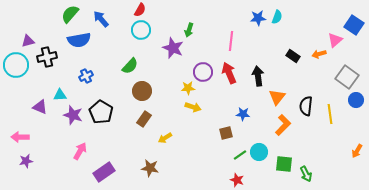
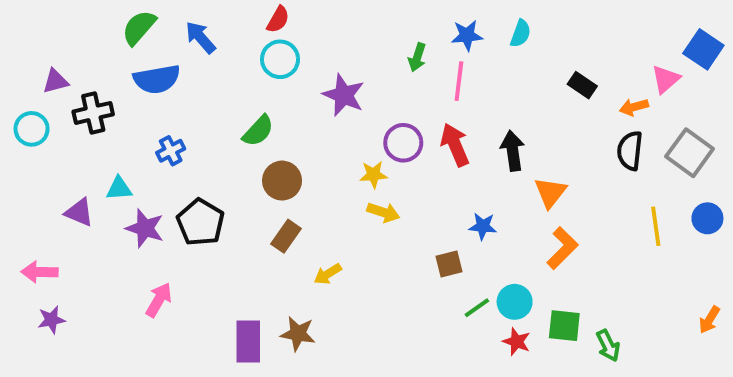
cyan semicircle: (277, 17) -> (521, 33), moved
blue star: (258, 18) -> (467, 35), moved
green arrow: (189, 30) -> (417, 57), moved
black rectangle: (293, 56) -> (582, 85), moved
cyan circle: (16, 65) -> (32, 129), size x0.7
blue circle: (356, 100) -> (707, 218), moved
black semicircle: (306, 106) -> (630, 151), moved
orange arrow: (357, 151) -> (709, 320), moved
purple rectangle: (104, 172) -> (248, 342), moved, turned -55
red star: (237, 180) -> (517, 342), moved

